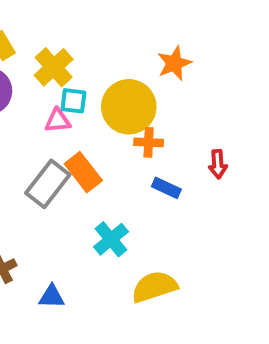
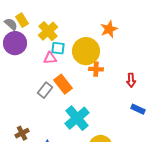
gray rectangle: (48, 184) -> (45, 90), size x0.7
blue rectangle: (166, 188) -> (138, 109), moved
cyan cross: (111, 239) -> (77, 118), size x1.4

